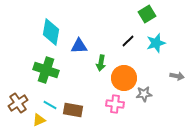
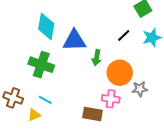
blue triangle: (79, 46) -> (74, 41), size x1.4
brown cross: (18, 103) -> (13, 98), turned -36
brown rectangle: (73, 110) -> (93, 114), moved

